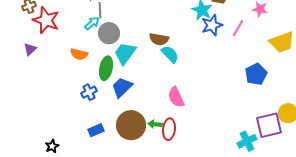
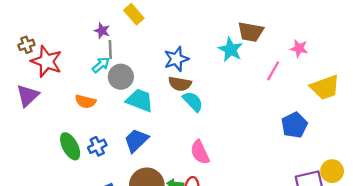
blue star: (212, 25) -> (176, 59), moved
purple triangle: (30, 49) -> (28, 96), size x1.5
cyan trapezoid: (125, 53) -> (140, 100), turned 75
green ellipse: (106, 68) -> (70, 146), moved, turned -40

